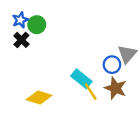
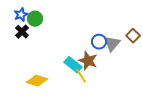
blue circle: (112, 65) -> (99, 42), moved
brown star: (115, 88) -> (88, 61), moved

